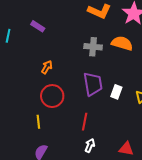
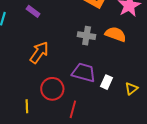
orange arrow: (47, 67) -> (39, 53), size x1.6
purple trapezoid: (93, 84) -> (84, 73), turned -70
red circle: (52, 96) -> (52, 89), moved

